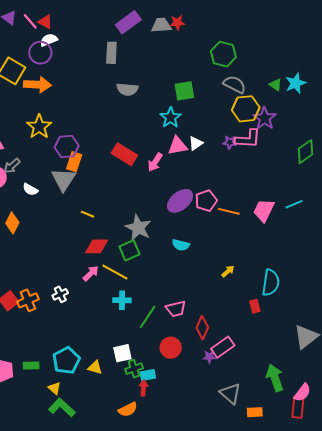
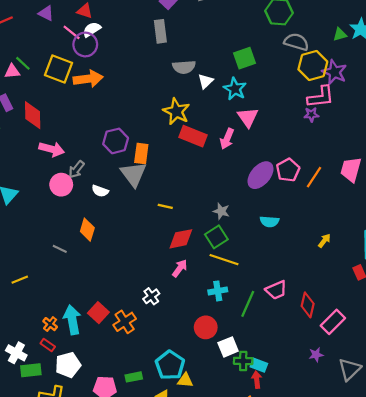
pink line: (30, 21) -> (72, 32), moved
green triangle: (276, 85) -> (340, 34), turned -40
yellow star: (39, 127) -> (176, 111), moved
purple star: (230, 142) -> (311, 115), moved
white triangle: (196, 143) -> (206, 81), moved
purple hexagon: (67, 146) -> (116, 141), moved
pink triangle: (178, 146) -> (248, 117), turned -45
orange line: (229, 211) -> (314, 177), turned -60
gray star: (138, 228) -> (221, 211), size x0.6
yellow line: (115, 272) -> (224, 260), moved
orange cross: (28, 300) -> (125, 322), moved
red circle: (171, 348) -> (206, 327), moved
purple star: (209, 357) -> (316, 355), moved
yellow triangle: (95, 367) -> (185, 380), moved
green cross: (134, 369) -> (243, 361), turned 30
cyan rectangle: (148, 375) -> (259, 365), turned 42
gray triangle: (230, 393) -> (350, 369), turned 45

